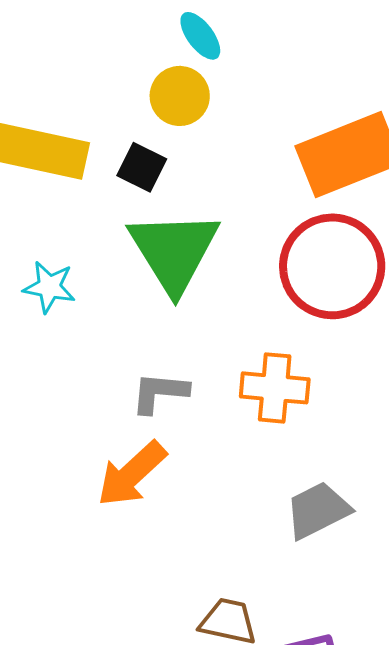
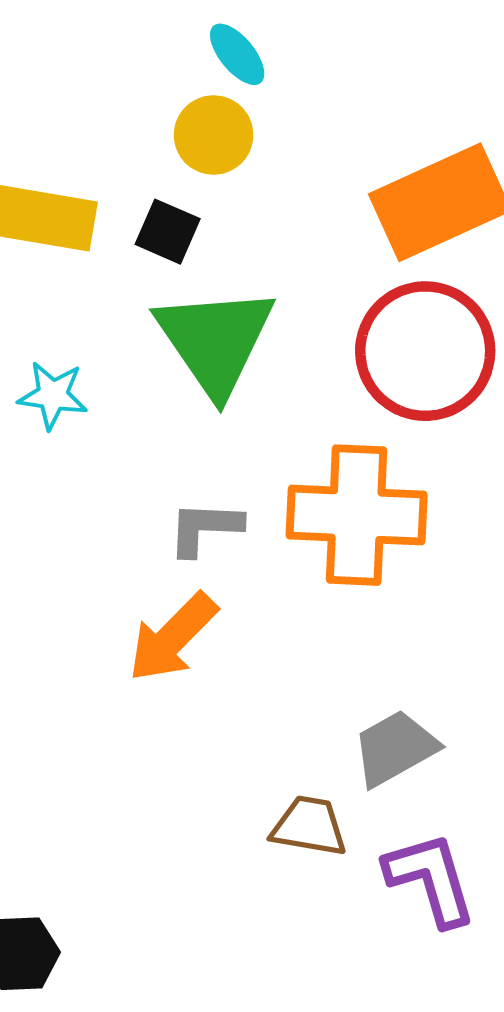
orange cross: (275, 388) -> (357, 515), size x1.5
gray trapezoid: (318, 510) -> (395, 748), moved

